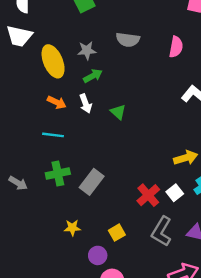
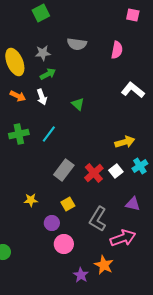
green triangle: (118, 112) -> (78, 104), moved
cyan line: (53, 135) -> (49, 134), moved, turned -60
green cross: (58, 173) -> (19, 134), moved
gray rectangle: (92, 182) -> (64, 170), moved
gray L-shape: (162, 231) -> (98, 219), moved

